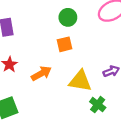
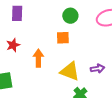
orange arrow: (41, 73) -> (38, 58), turned -72

